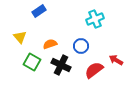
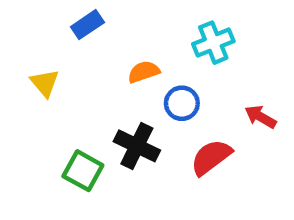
orange semicircle: (50, 44) -> (144, 72), moved
red arrow: (116, 60) -> (261, 117), moved
green square: (32, 62) -> (83, 171), moved

